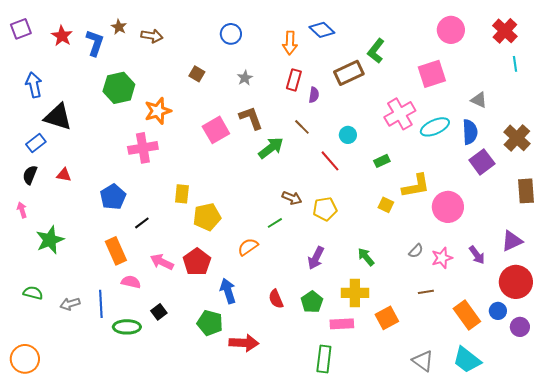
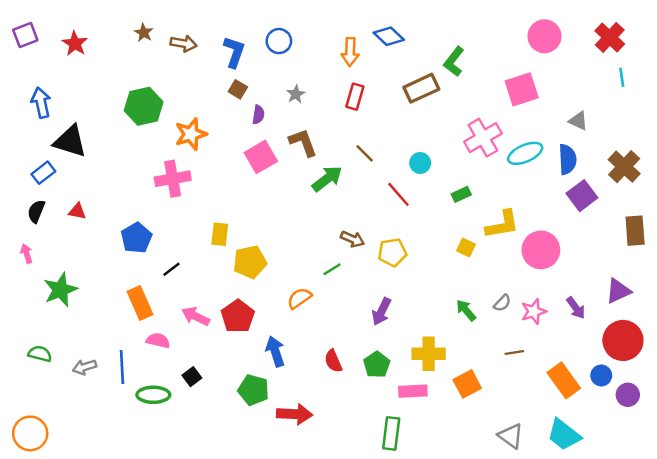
blue L-shape: (95, 43) -> (234, 52), moved
purple semicircle: (314, 95) -> (258, 115), moved
green arrow: (366, 257) -> (466, 310), moved

